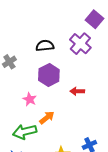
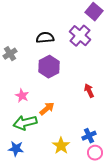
red arrow: (77, 91) -> (89, 91), moved, turned 64
pink star: (30, 99) -> (22, 96), moved

